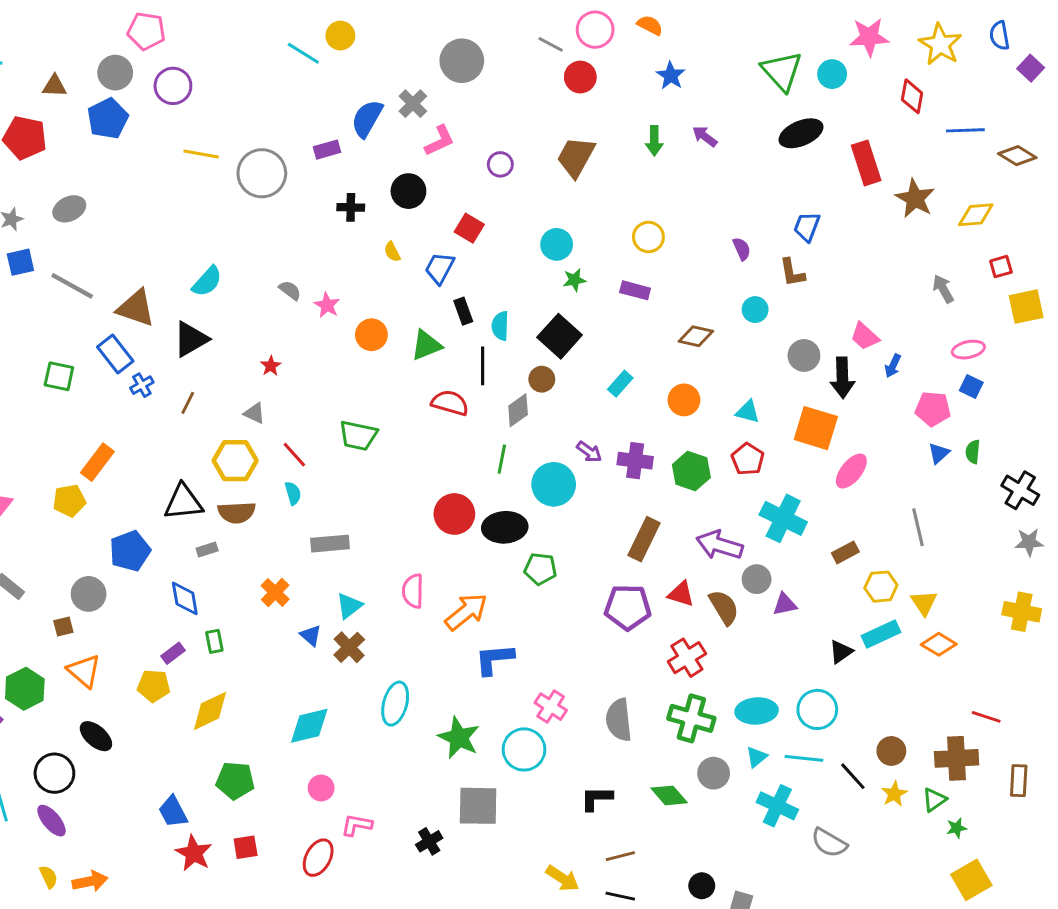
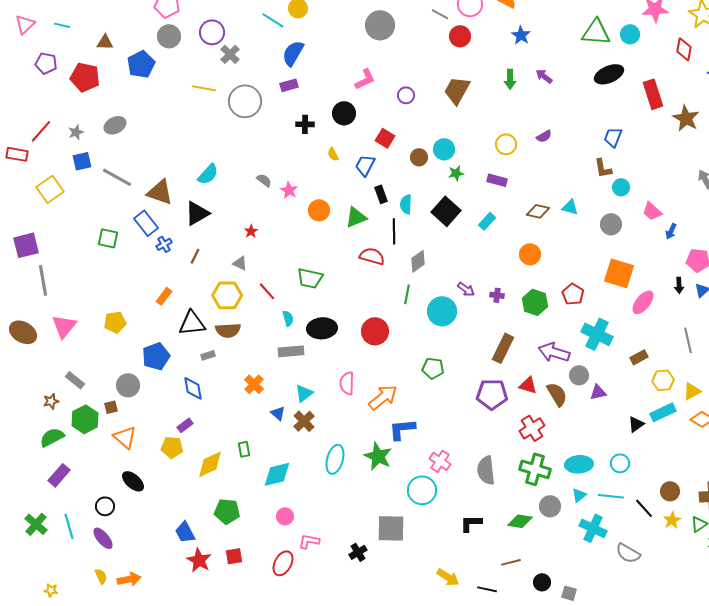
green triangle: (782, 71) -> (596, 32), turned -44
gray circle: (115, 73) -> (169, 36), moved
purple circle: (173, 86) -> (212, 32), moved
gray cross: (413, 104) -> (230, 54), moved
blue semicircle: (367, 118) -> (293, 53), moved
purple semicircle: (742, 249) -> (544, 136), moved, turned 84
cyan circle: (755, 310) -> (621, 187), moved
black arrow: (842, 378) -> (679, 285), moved, size x0.6
brown circle: (542, 379) -> (419, 157), moved
cyan rectangle: (620, 384) -> (487, 221), moved
cyan triangle: (748, 412) -> (570, 207), moved
purple cross: (635, 461) -> (497, 295), size x0.6
orange rectangle: (97, 462) -> (164, 296), moved, size x0.7
cyan semicircle: (293, 493) -> (288, 318), moved
black ellipse: (505, 527) -> (322, 328), moved
yellow triangle: (924, 603) -> (692, 391), turned 36
green rectangle: (214, 641) -> (244, 449), moved
green hexagon: (25, 689) -> (85, 419), moved
cyan circle: (817, 709) -> (620, 463), size x0.7
green star: (459, 738) -> (378, 456), moved
black circle: (54, 773) -> (105, 506), size x0.7
green diamond: (669, 795) -> (520, 521), turned -40
brown line: (620, 856) -> (511, 562), moved

